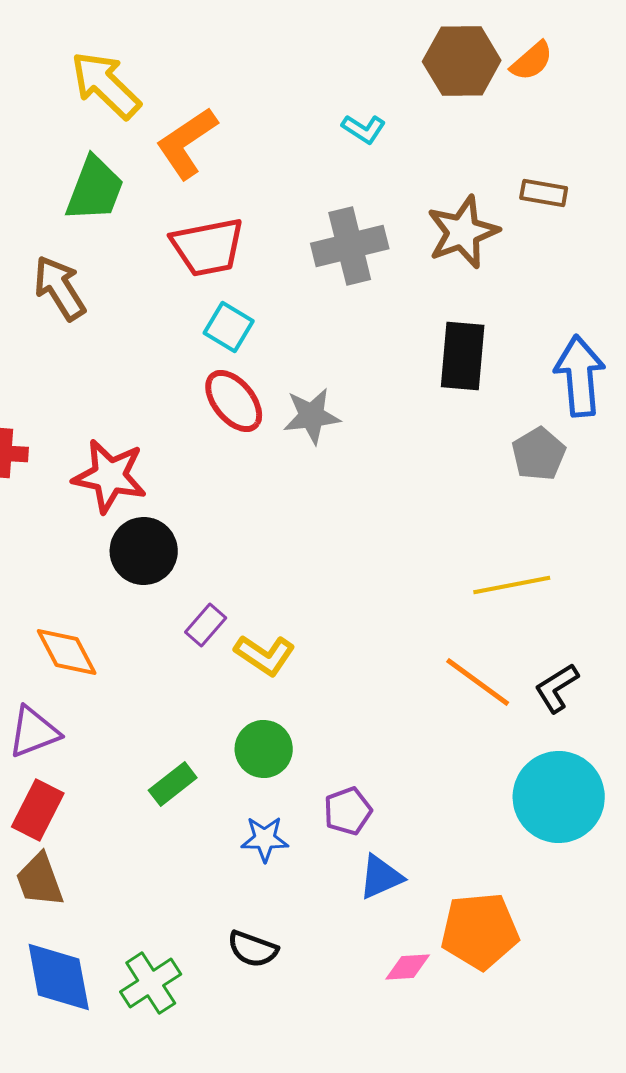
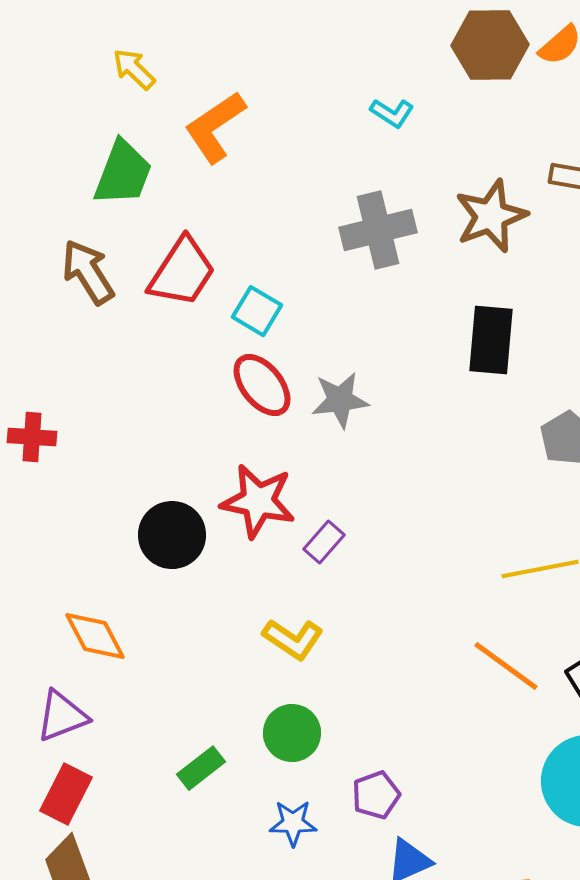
yellow arrow: (106, 85) -> (134, 69), size x0.6
red trapezoid: (208, 247) -> (182, 272), moved, turned -46
red star: (110, 476) -> (258, 501), moved
purple rectangle: (206, 625) -> (324, 542), moved

